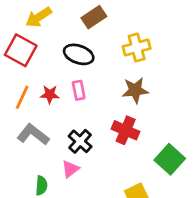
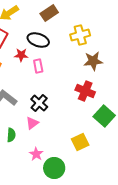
brown star: (135, 90) -> (93, 61), moved
red star: (50, 94) -> (21, 55), moved
red cross: (126, 130) -> (85, 91), moved

